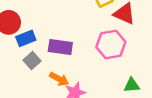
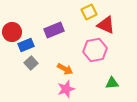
purple rectangle: (60, 47) -> (54, 30), moved, turned -30
orange arrow: (59, 79) -> (65, 69), moved

